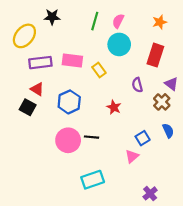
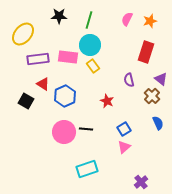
black star: (52, 17) -> (59, 16), moved
pink semicircle: (118, 21) -> (127, 19), moved
cyan circle: (119, 44) -> (90, 45), moved
red triangle: (37, 89) -> (43, 84), moved
blue square: (143, 138) -> (124, 129), moved

